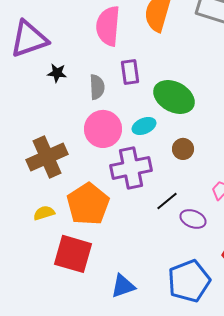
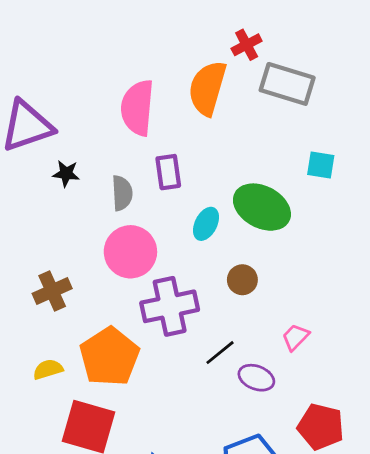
green ellipse: (174, 97) -> (262, 207), moved
cyan ellipse: (144, 126) -> (206, 224), moved, turned -40
brown cross: (47, 157) -> (52, 291), size x0.7

